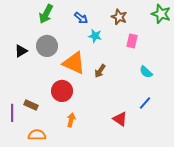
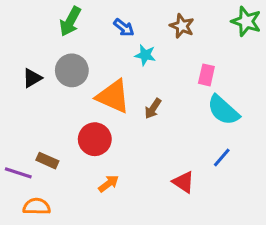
pink rectangle: (132, 41) -> (206, 75), moved
cyan semicircle: (146, 72) -> (223, 110), size x1.6
purple line: (12, 113) -> (18, 173), turned -72
orange arrow: (71, 120) -> (109, 184), turned 40
orange semicircle: (37, 135) -> (37, 206), moved

